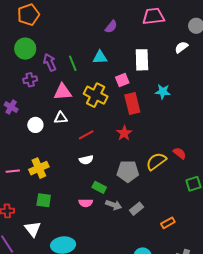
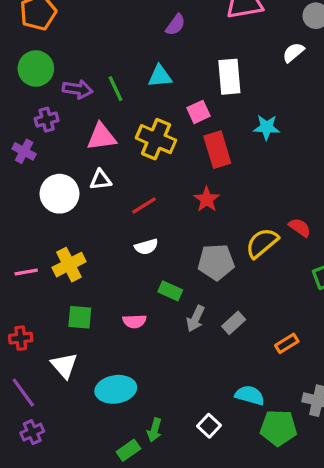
purple arrow: (50, 62) -> (77, 89), turned 126
purple cross: (11, 107) -> (24, 151), moved
white circle: (35, 125) -> (59, 194), size x1.5
pink semicircle: (86, 203) -> (134, 321), moved
gray arrow: (114, 205) -> (196, 319), turned 98

